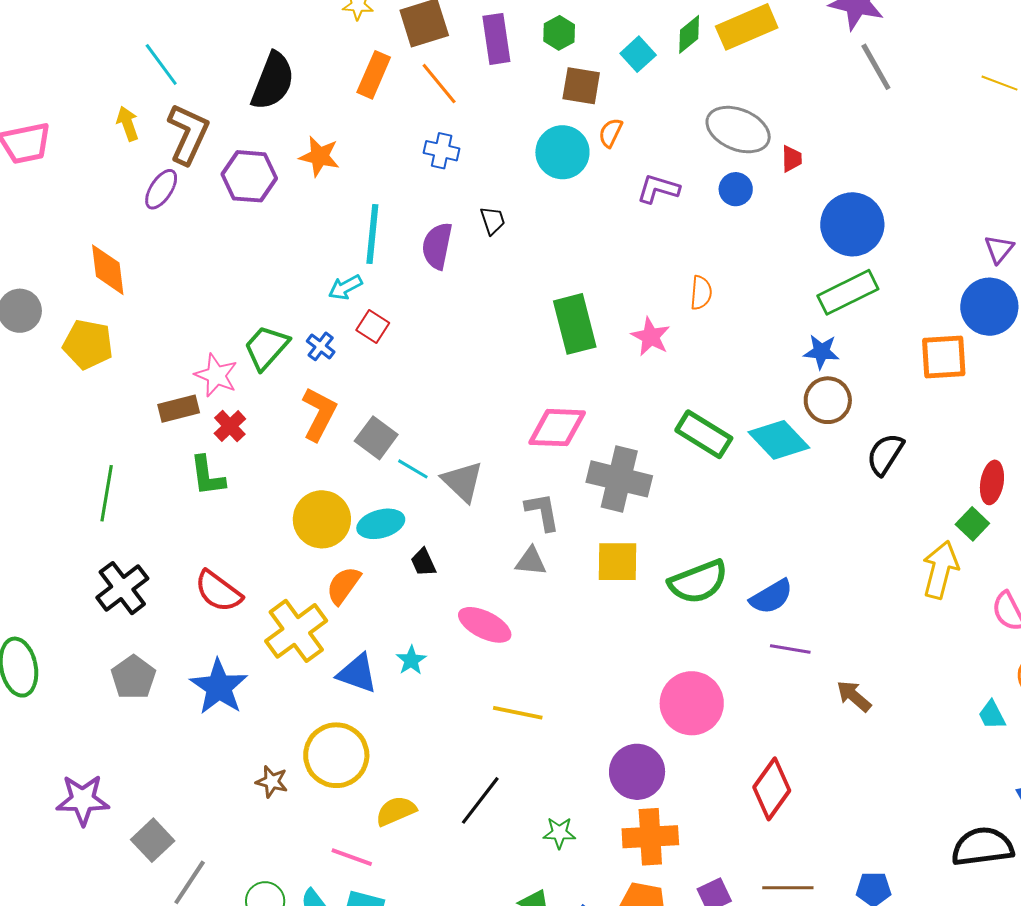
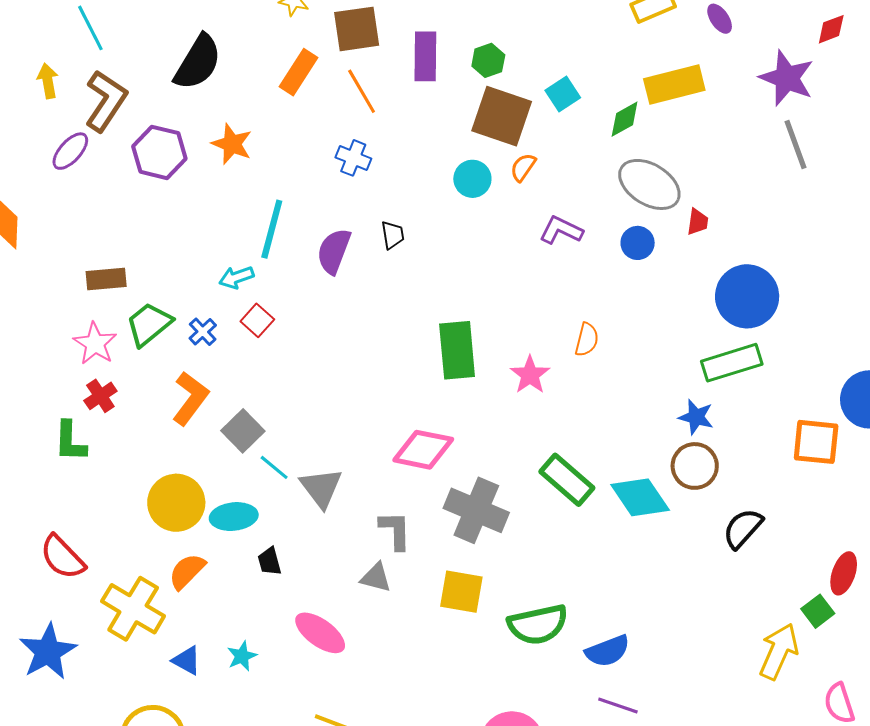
green diamond: (689, 34) -> (625, 119), moved
brown square: (581, 86) -> (502, 116), size x1.5
cyan circle: (562, 152) -> (472, 179), size x0.7
brown rectangle: (179, 409) -> (106, 279), moved
yellow cross: (296, 631) -> (133, 609), turned -32
blue triangle: (357, 673) -> (187, 660), size x0.7

